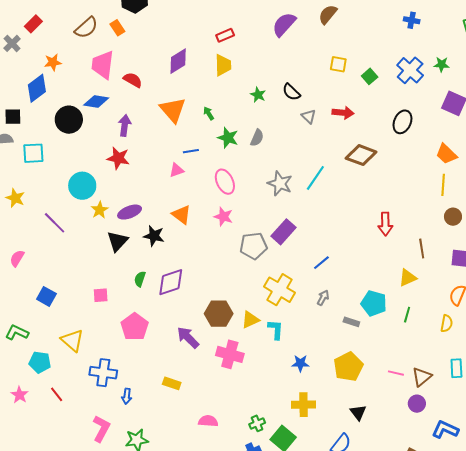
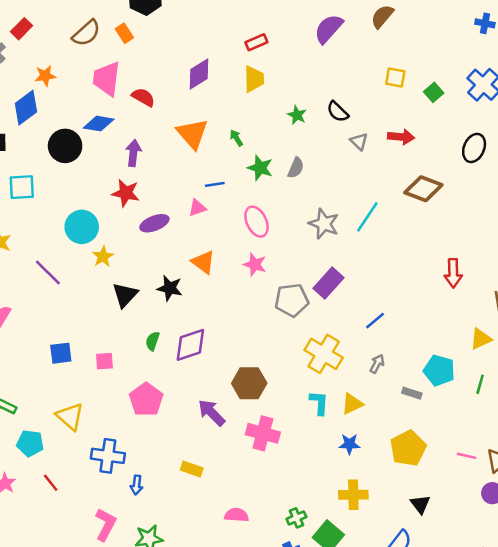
purple ellipse: (130, 212) -> (154, 223), moved
blue square: (46, 296) -> (61, 353), moved, turned -36
yellow triangle: (250, 320) -> (352, 404), moved

